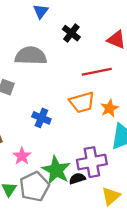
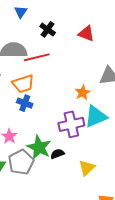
red line: (97, 72) -> (37, 57), moved
orange trapezoid: (82, 102) -> (23, 84), moved
purple cross: (92, 162) -> (71, 124), moved

